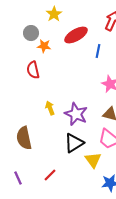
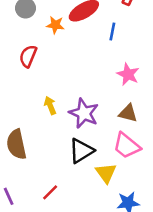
orange star: (44, 46) -> (55, 25), moved
red semicircle: (33, 70) -> (28, 56), turned 36

